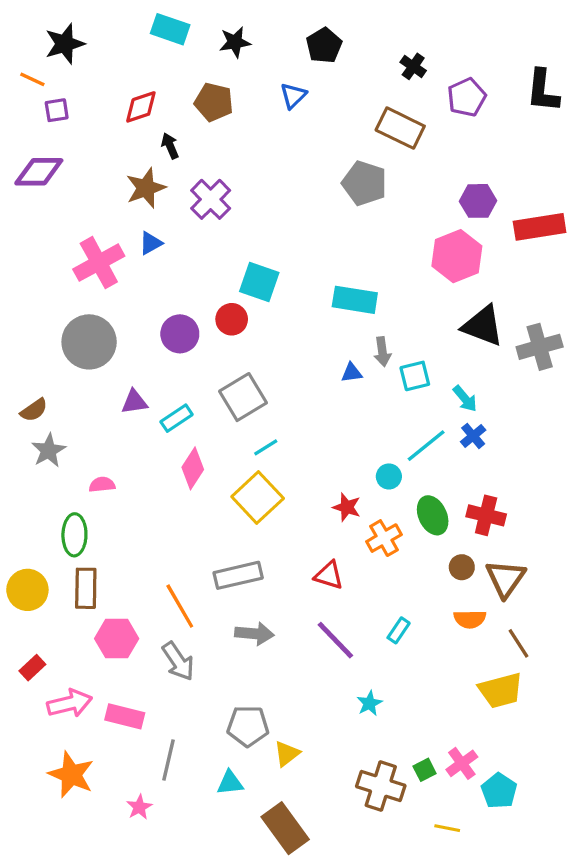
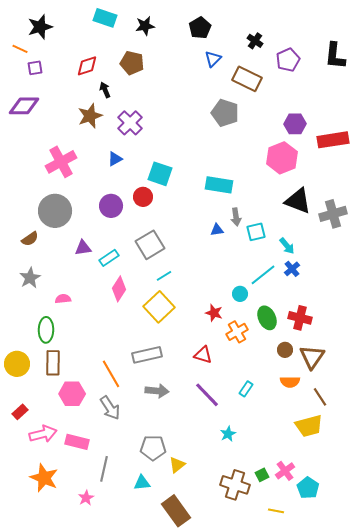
blue triangle: (293, 96) -> (213, 59), moved
blue triangle: (151, 243) -> (115, 159), moved
brown semicircle: (34, 410) -> (30, 239), moved

